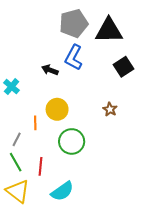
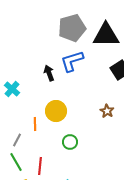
blue L-shape: (74, 58) -> (72, 61), turned 45
black arrow: (50, 70) -> (49, 73), turned 49
green circle: (72, 141) -> (70, 142), size x0.6

